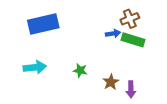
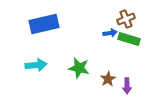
green star: (80, 70) -> (79, 68), size x1.5

